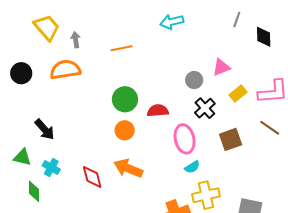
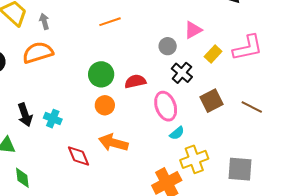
orange line: (121, 48) -> (110, 22), moved
brown line: (270, 128) -> (252, 107), moved
black arrow: (45, 129) -> (25, 115), turned 30
cyan cross: (51, 168) -> (53, 119), moved

